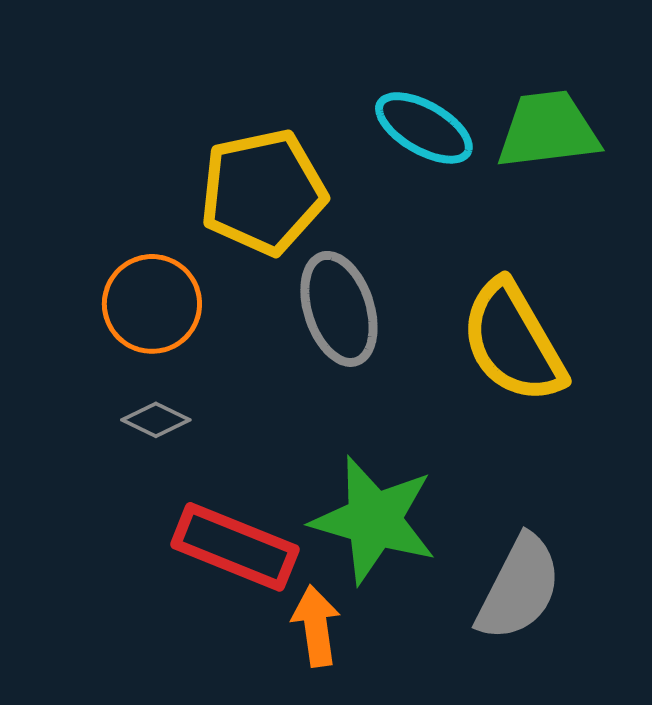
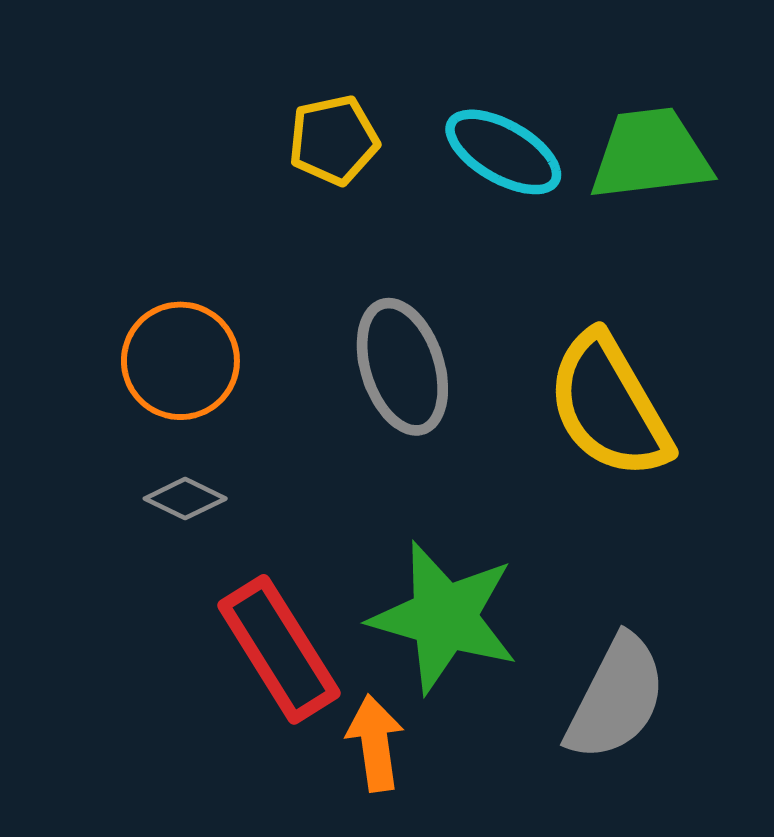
yellow pentagon: (263, 192) -> (334, 140), moved, size x0.6
red rectangle: (235, 547) -> (279, 649), turned 36

